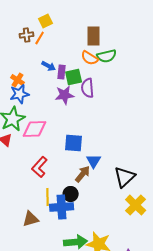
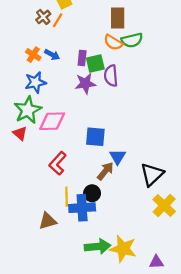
brown cross: (27, 35) -> (43, 17), turned -32
blue arrow: (49, 66) -> (52, 55), moved
orange cross: (18, 80) -> (33, 55), moved

